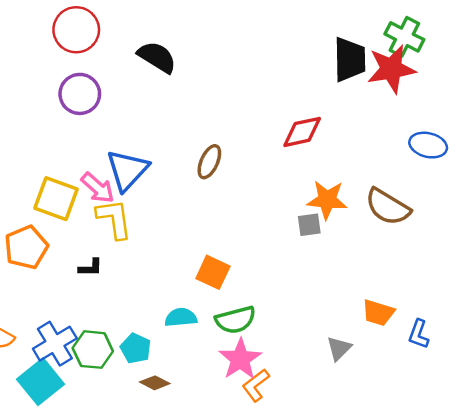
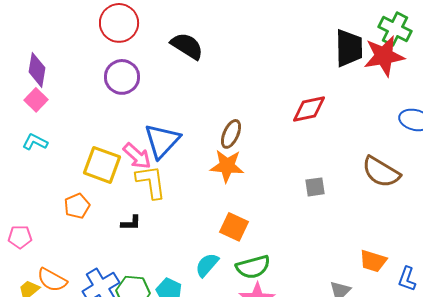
orange star: (327, 200) -> (227, 166), moved
orange pentagon: (26, 247) -> (77, 206), size x0.7
cyan semicircle: (181, 317) -> (207, 265), turned -44

